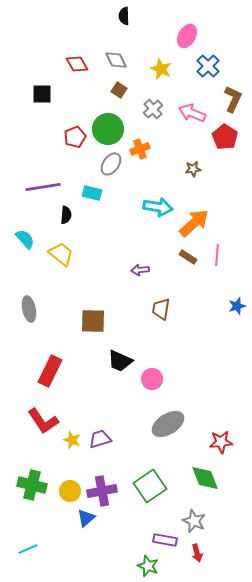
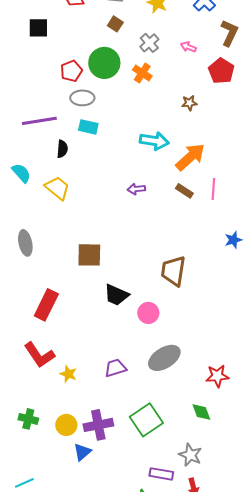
pink arrow: (192, 113) -> (188, 47), size x0.6
orange cross: (140, 149) -> (142, 73), moved, turned -36
gray ellipse: (111, 164) -> (82, 98), moved, turned 55
purple arrow: (140, 270) -> (136, 189), moved
brown trapezoid: (161, 309) -> (173, 271), moved, size x1.4
purple trapezoid: (100, 439) -> (115, 368), moved
green diamond: (205, 478) -> (201, 412), size x0.7
green cross: (32, 485) -> (28, 419), size x0.7

